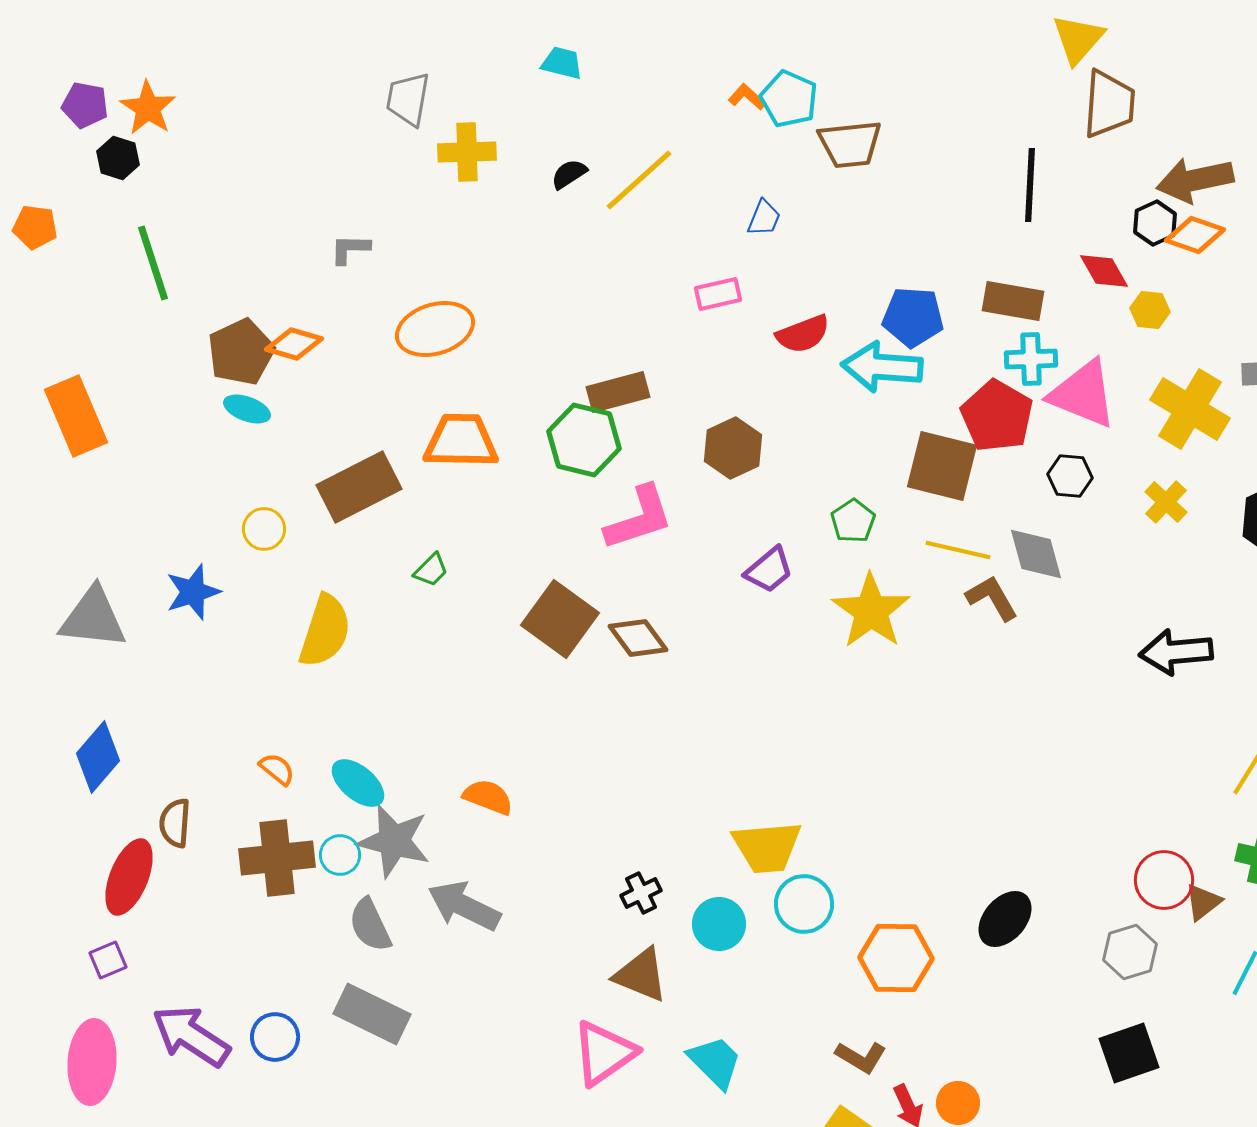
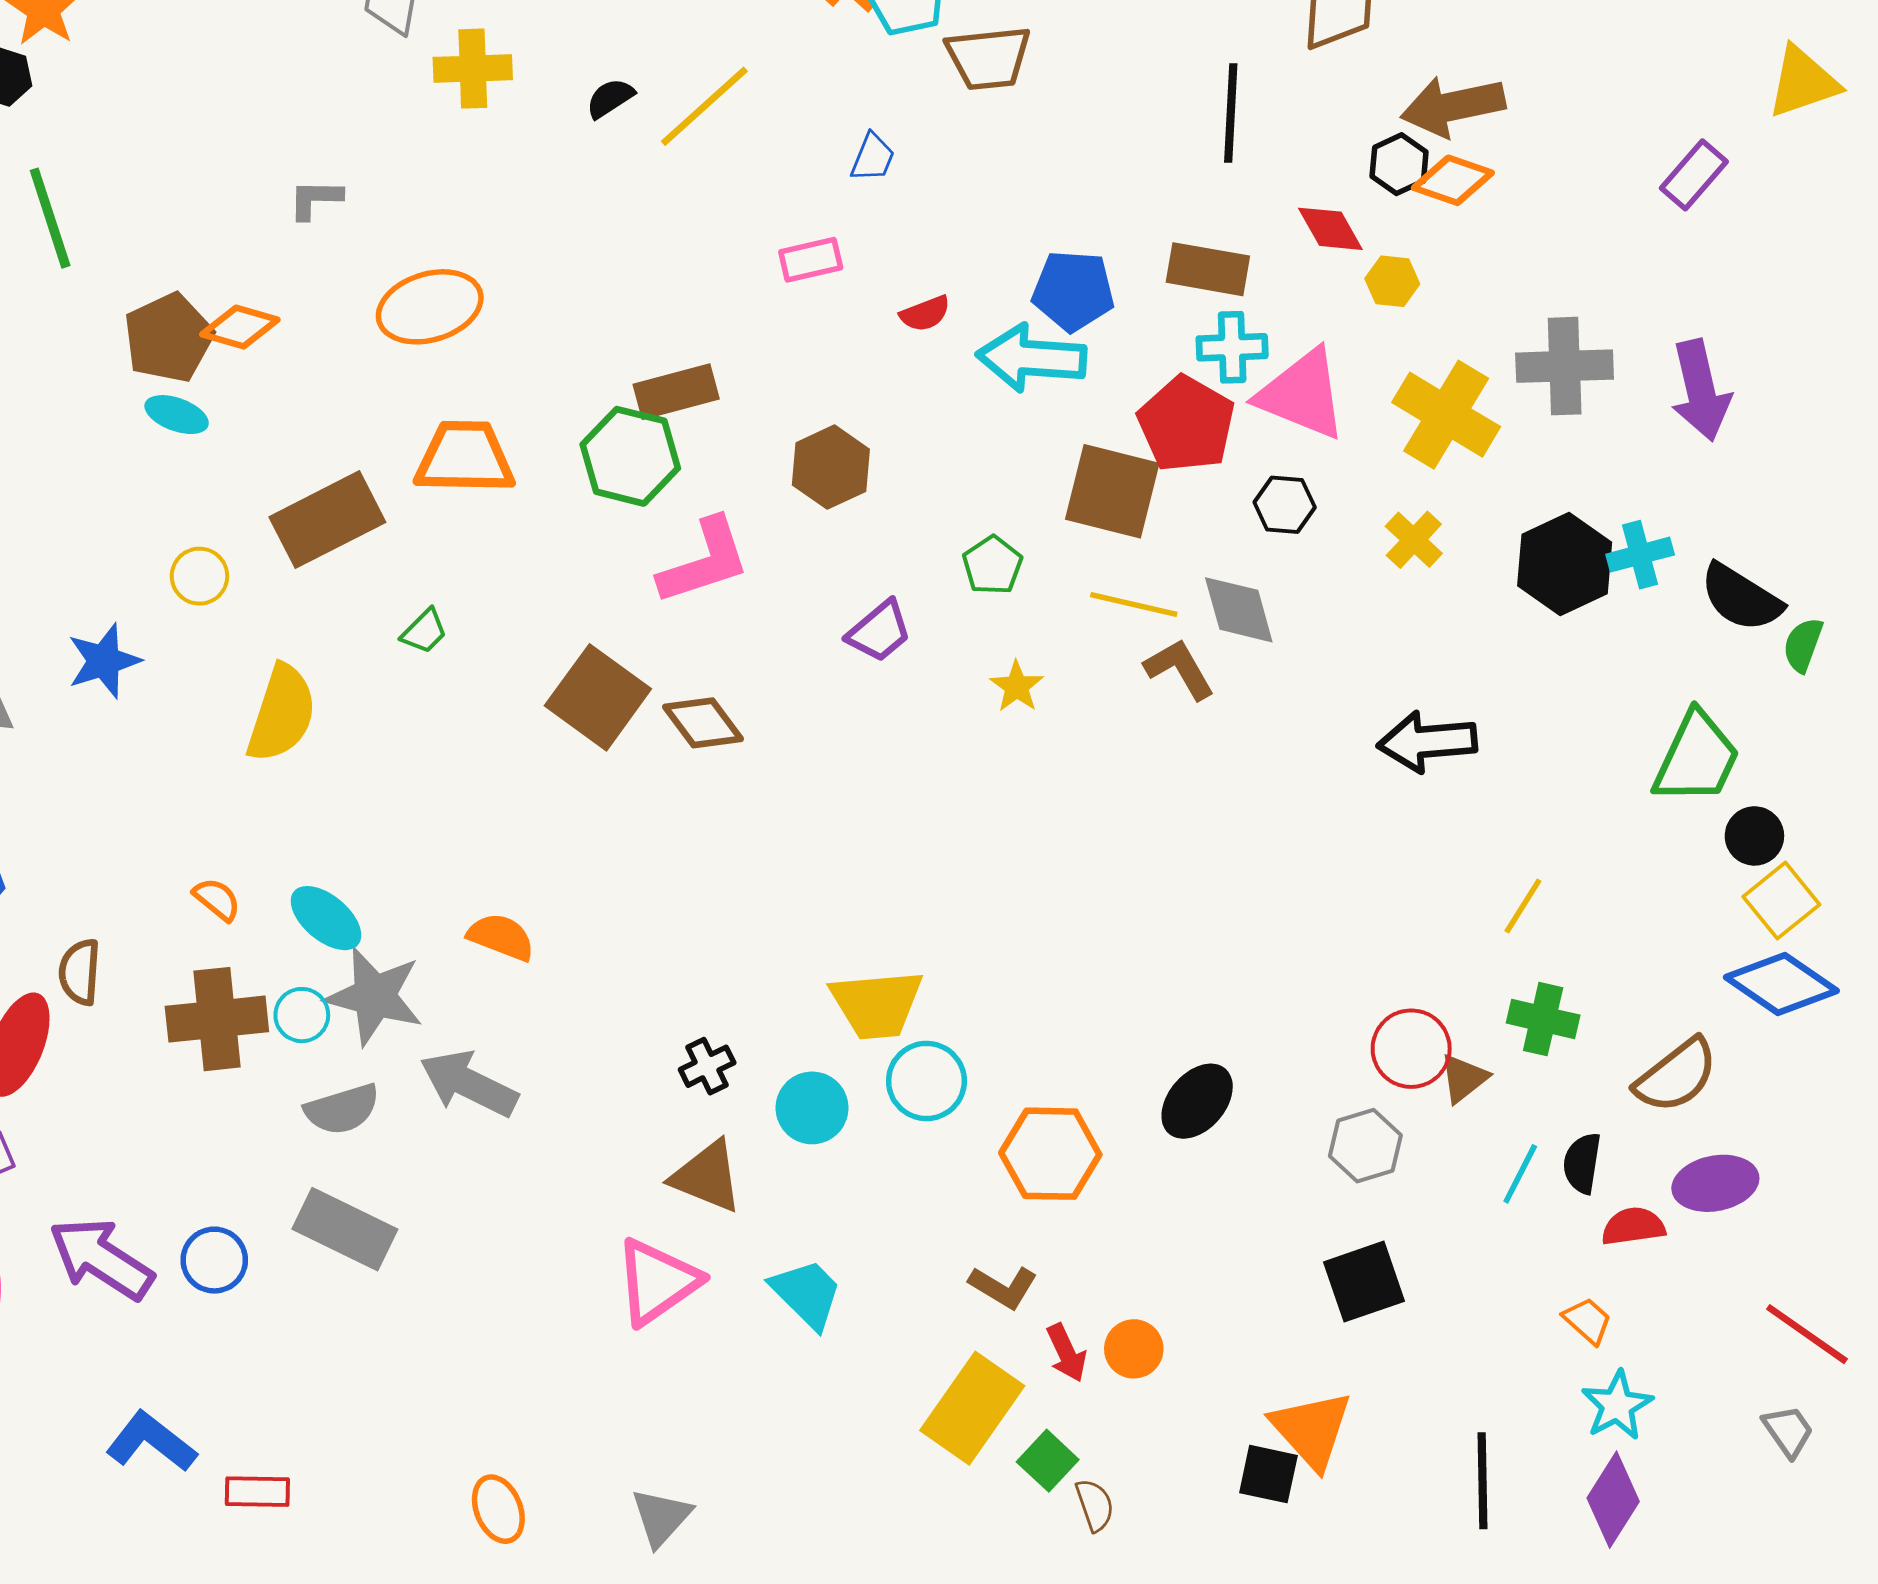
red semicircle: (803, 334) -> (925, 314), size x0.7
yellow star: (871, 611) -> (1017, 687), size x0.5
gray semicircle: (370, 925) -> (342, 1109), turned -82

